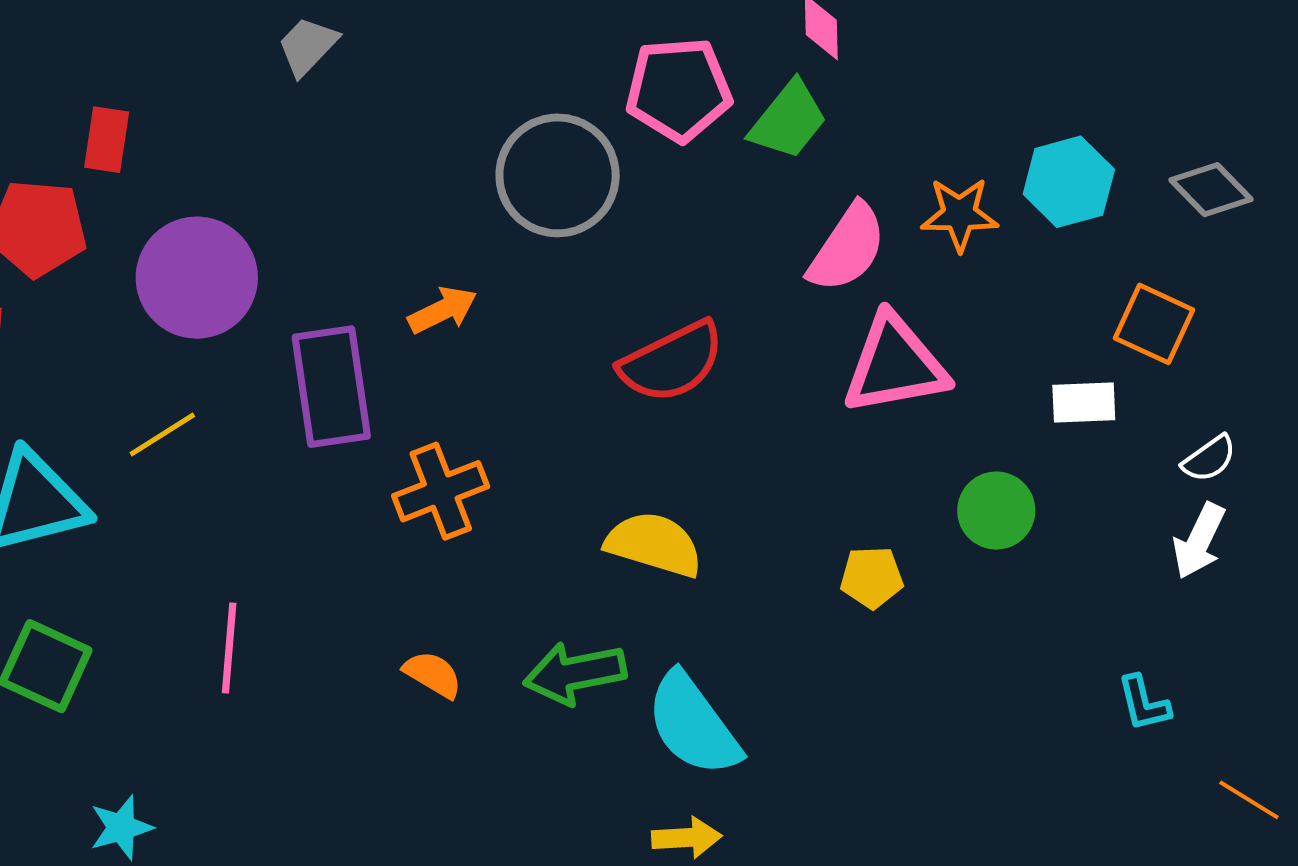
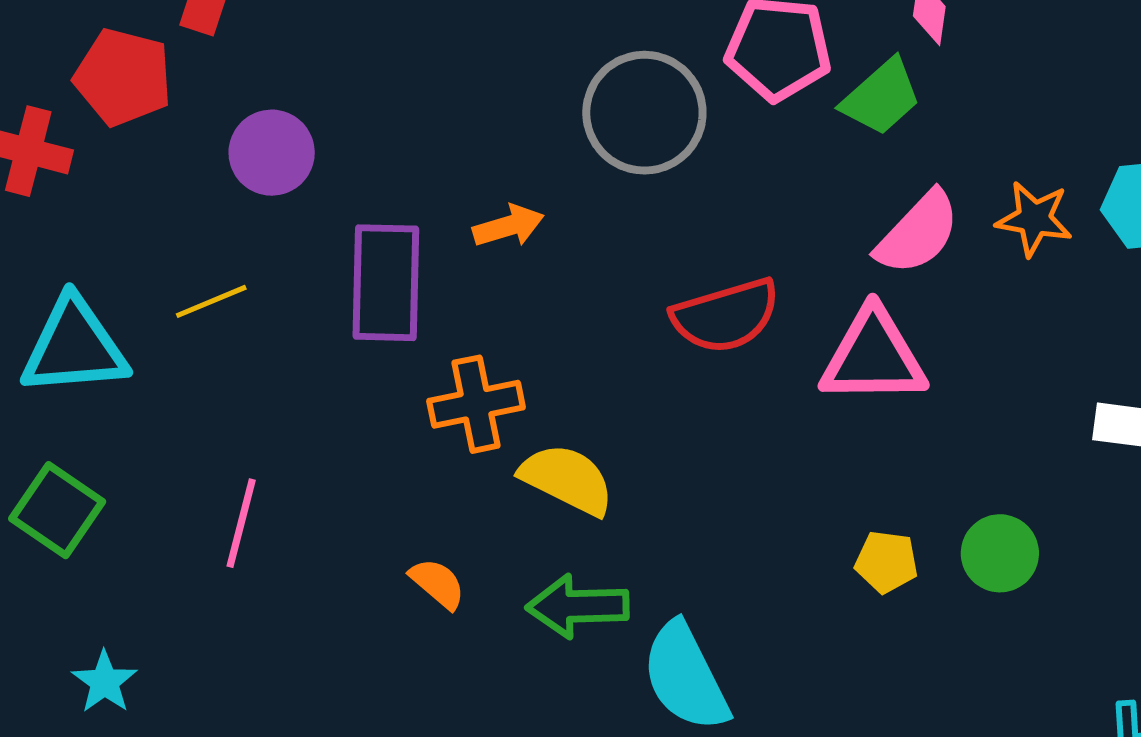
purple circle: (197, 278) -> (272, 153), size x0.7
pink triangle: (895, 365) -> (873, 357), moved
green circle: (996, 511) -> (1000, 553), moved
yellow semicircle: (654, 544) -> (567, 479), moved
cyan star: (121, 827) -> (105, 682), turned -30

